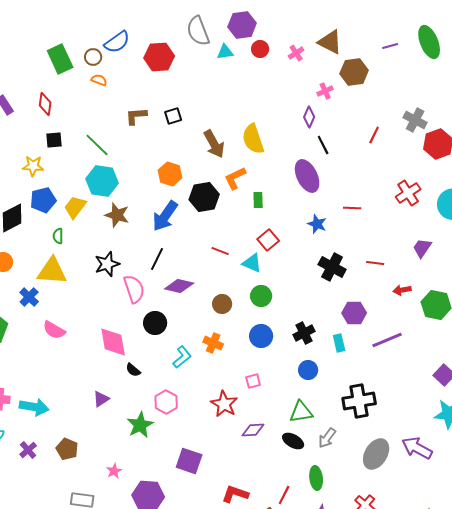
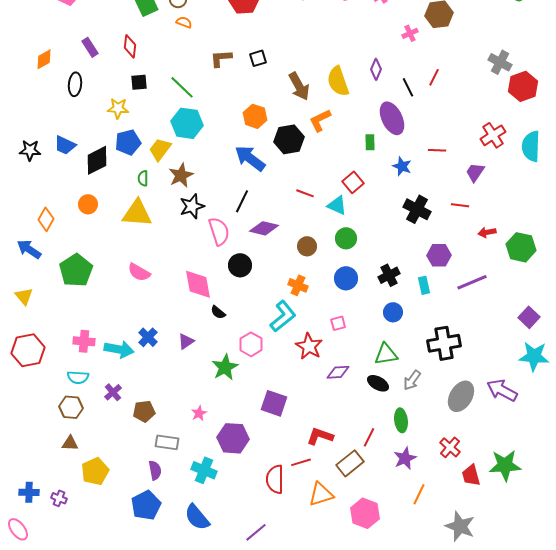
purple diamond: (309, 117) -> (376, 69), moved
red line: (374, 135) -> (434, 77), moved
green rectangle: (258, 200) -> (370, 142), moved
brown star: (117, 215) -> (181, 175), moved, turned 30
blue arrow: (165, 216) -> (250, 158), turned 92
purple trapezoid: (422, 248) -> (475, 172), moved
blue cross: (29, 297) -> (148, 337), moved
cyan L-shape: (182, 357) -> (283, 316), moved, size x1.4
brown pentagon: (67, 449) -> (144, 411), moved, turned -30

